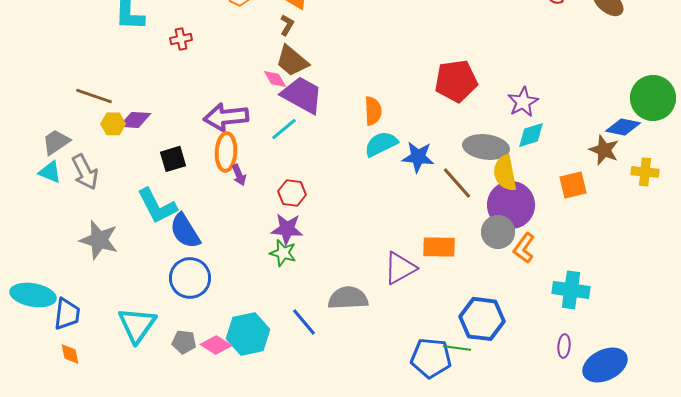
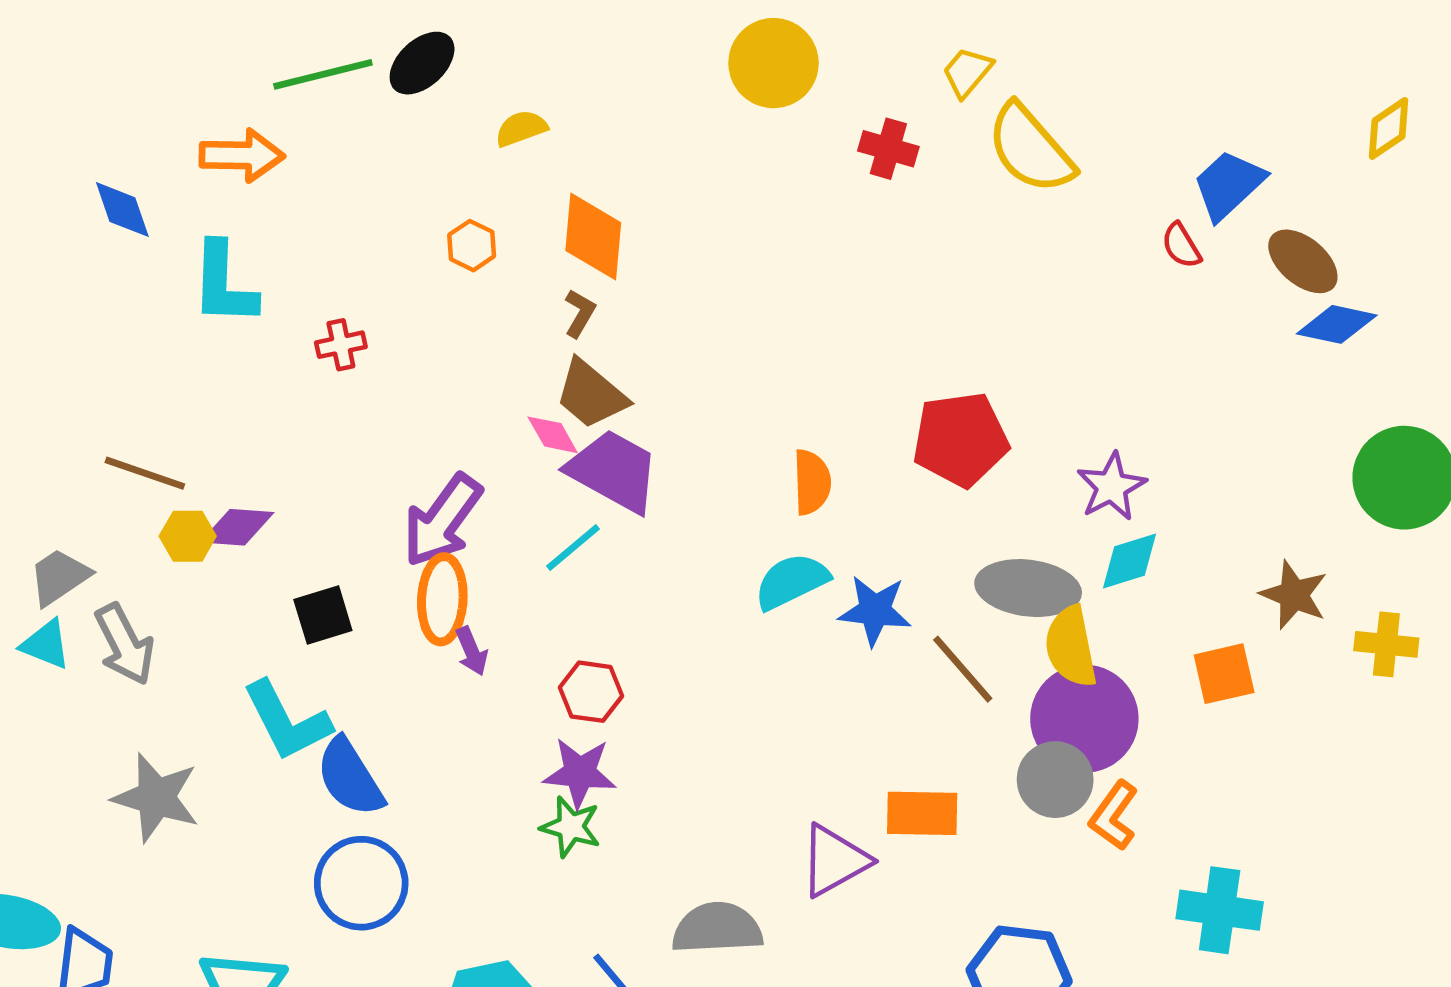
orange semicircle: (373, 111) -> (812, 482), moved
purple arrow: (226, 117) -> (442, 520), turned -48
blue diamond: (623, 127) -> (1337, 324), moved

